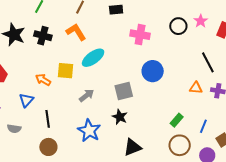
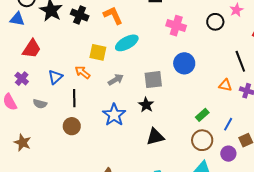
pink star: (201, 21) -> (236, 10), moved
orange arrow: (43, 80) -> (83, 72), moved

